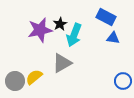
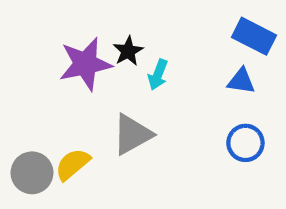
blue rectangle: (106, 17) -> (254, 36), moved
cyan arrow: (74, 35) -> (158, 75), size x0.6
blue circle: (123, 81) -> (245, 143), moved

